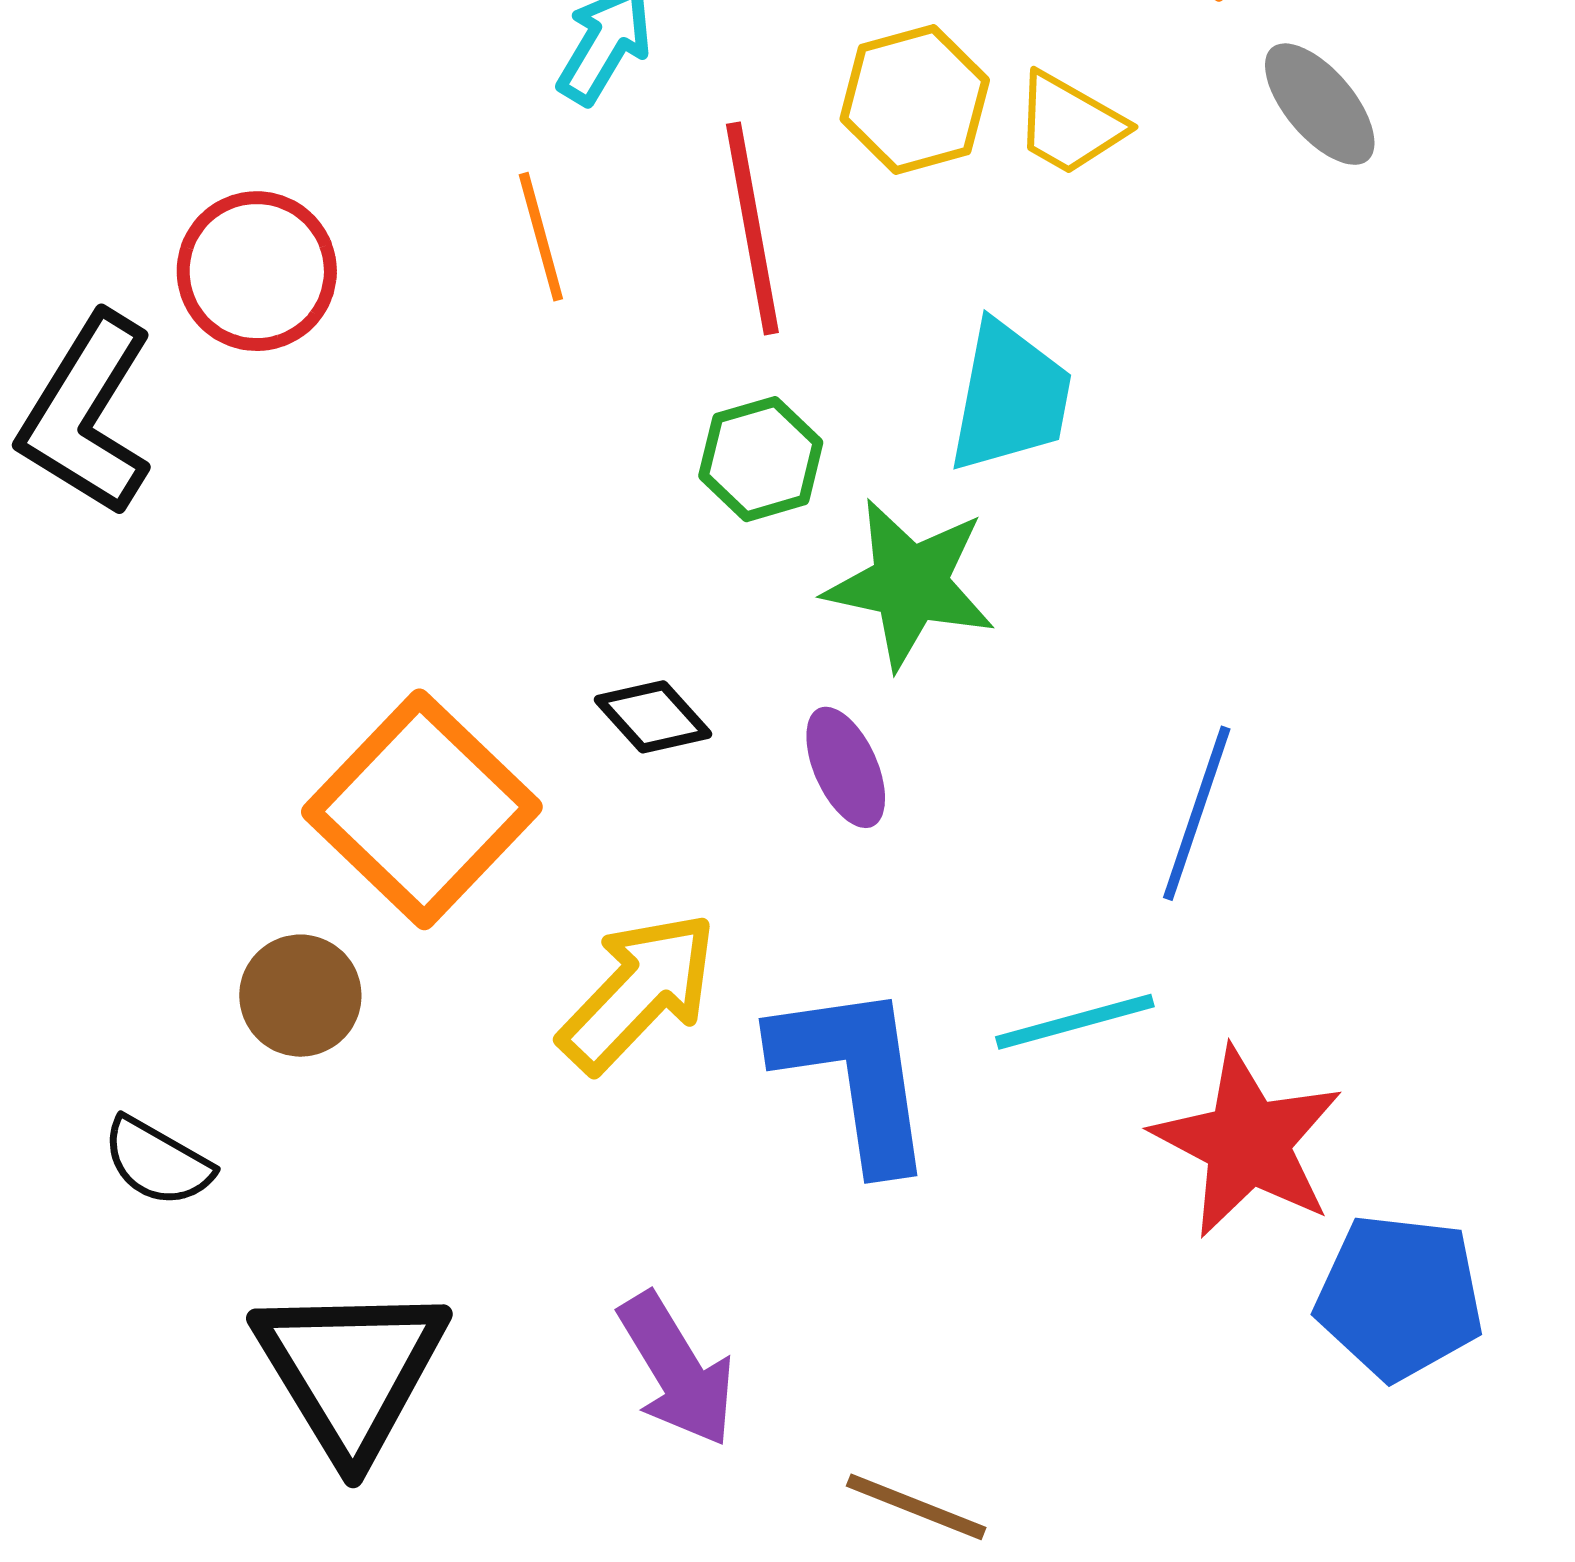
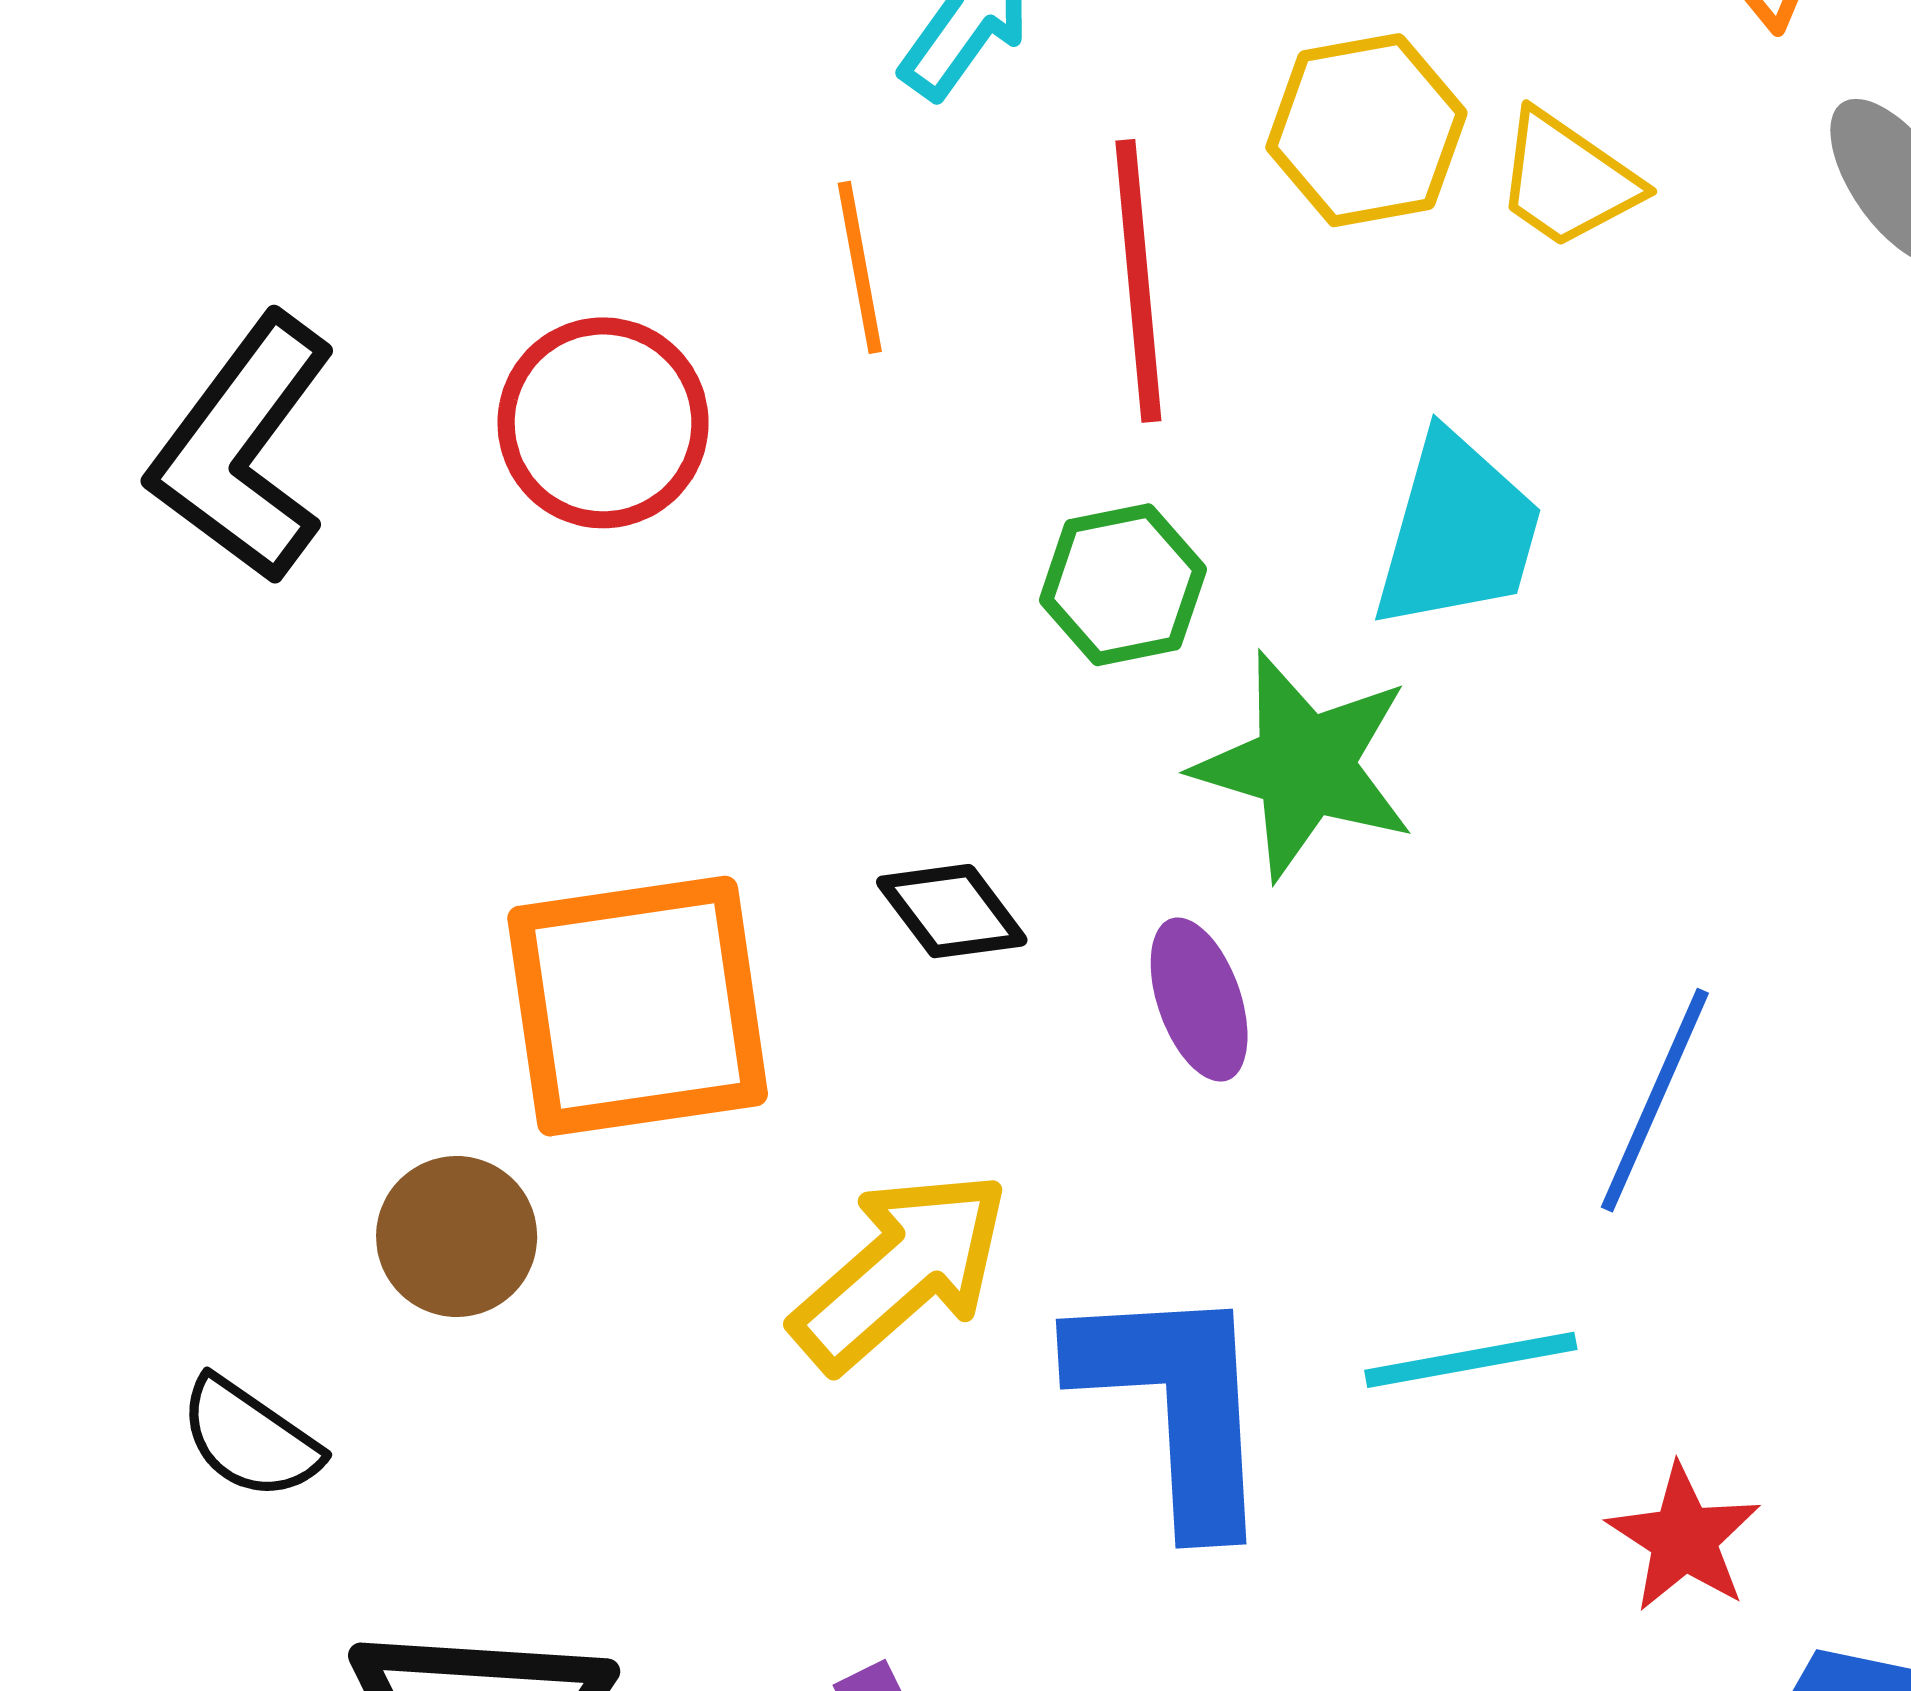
red circle: (257, 271) -> (603, 423), moved
orange square: (422, 809) -> (638, 1006), turned 33
red star: (1248, 1142) -> (1684, 1538), size x0.6

